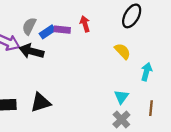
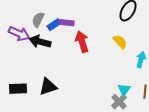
red arrow: (85, 24) -> (82, 42), moved, size x1.5
cyan triangle: (121, 97) -> (124, 90), moved

